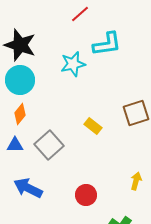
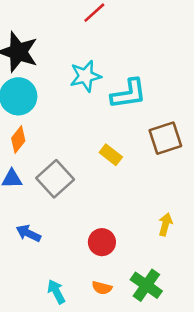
cyan L-shape: (107, 44) -> (129, 94), moved
blue arrow: (28, 188) -> (28, 233), size x0.7

